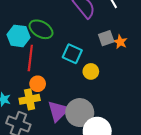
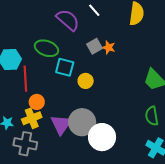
green ellipse: (41, 29) -> (46, 48), moved

